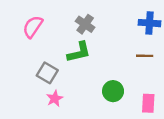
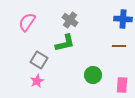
pink star: (55, 98) -> (37, 81), moved

